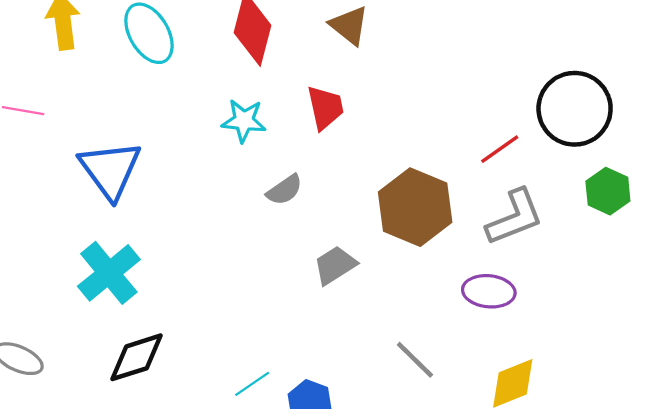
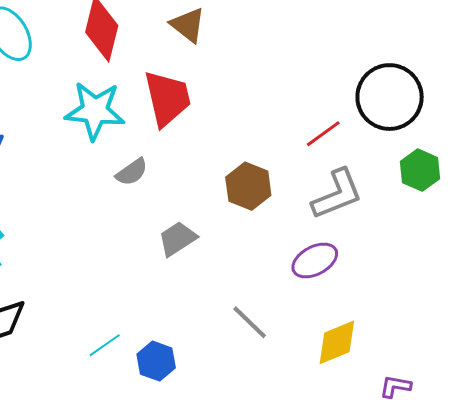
red trapezoid: (325, 108) -> (167, 98), size x1.4
cyan star: (244, 121) -> (95, 111), size x1.5
brown hexagon: (415, 207) -> (248, 186), size x0.7
purple ellipse: (489, 291) -> (315, 260), turned -33

